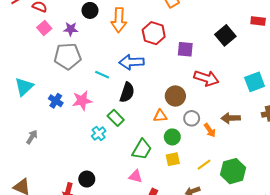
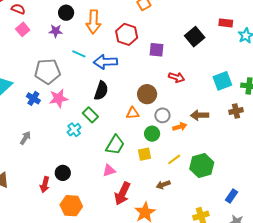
purple star: (71, 29) -> (56, 31), moved
gray pentagon: (68, 56) -> (48, 71), moved
cyan line: (102, 75) -> (79, 54), moved
red arrow: (206, 78) -> (176, 77), size x0.7
orange arrow: (210, 130) -> (180, 127), turned -72
gray arrow: (32, 137) -> (25, 138), moved
green circle: (172, 137) -> (152, 134), moved
pink triangle: (136, 176) -> (109, 170), turned -32

